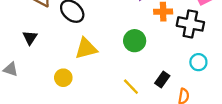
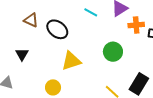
black rectangle: (162, 79) -> (139, 84), size x1.5

